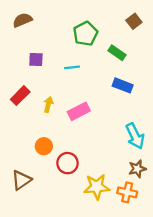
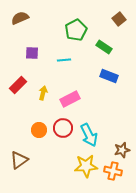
cyan arrow: (135, 136) -> (89, 135), moved
red circle: (67, 163) -> (63, 128), moved

